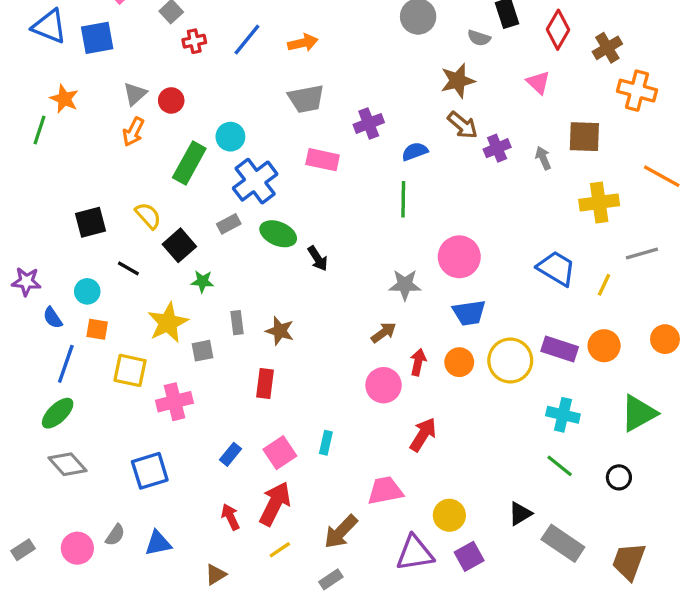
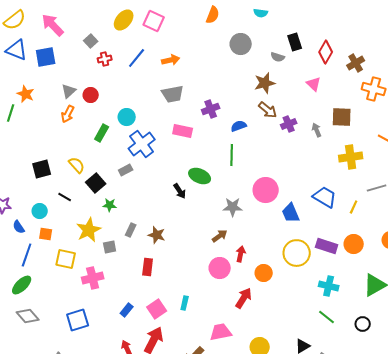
green rectangle: (189, 163) -> (102, 133), size x0.7
green ellipse: (278, 234) -> (200, 176), moved
blue trapezoid: (469, 313) -> (291, 213), moved, turned 75
gray rectangle: (237, 323) -> (131, 230), turned 32
orange circle: (459, 362) -> (264, 273), moved

